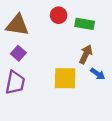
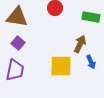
green rectangle: (85, 24) -> (91, 17), moved
blue arrow: (98, 74) -> (91, 62), turned 32

